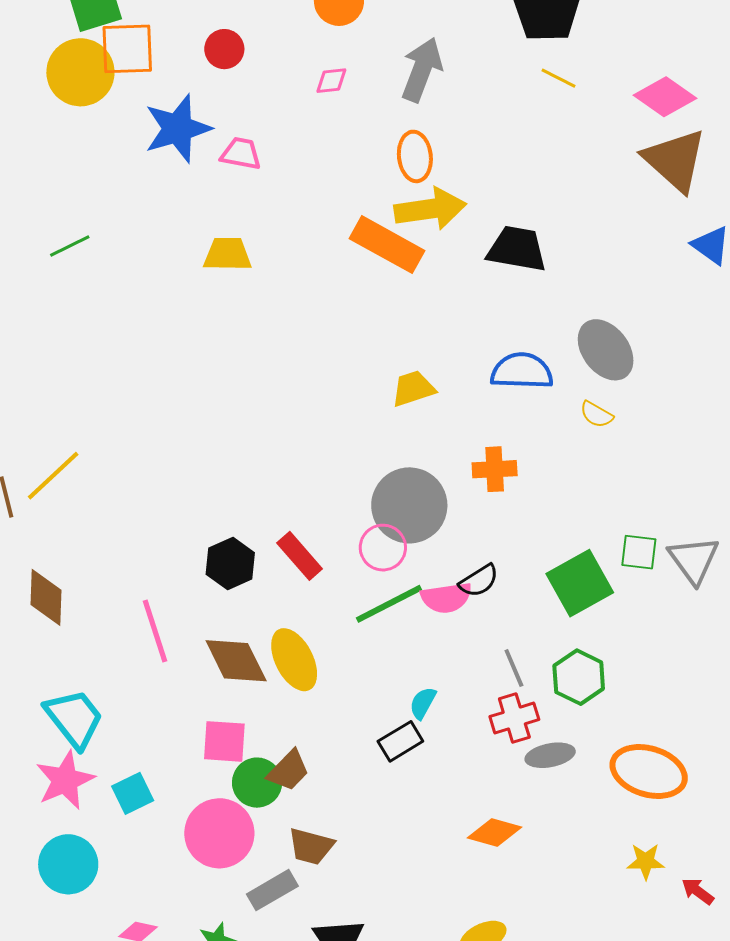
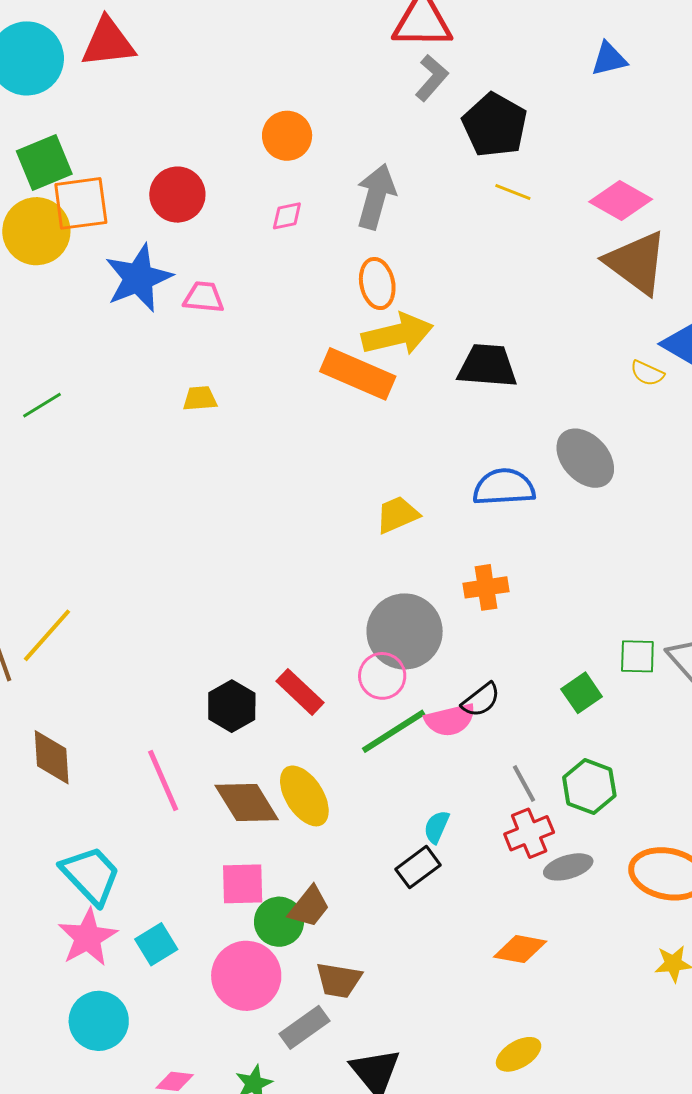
red circle: (224, 49) -> (177, 195), size x1.4
yellow trapezoid: (228, 254) -> (200, 399), size x0.7
yellow semicircle: (596, 415) -> (647, 373), moved
green square: (580, 583) -> (582, 693), size x0.6

